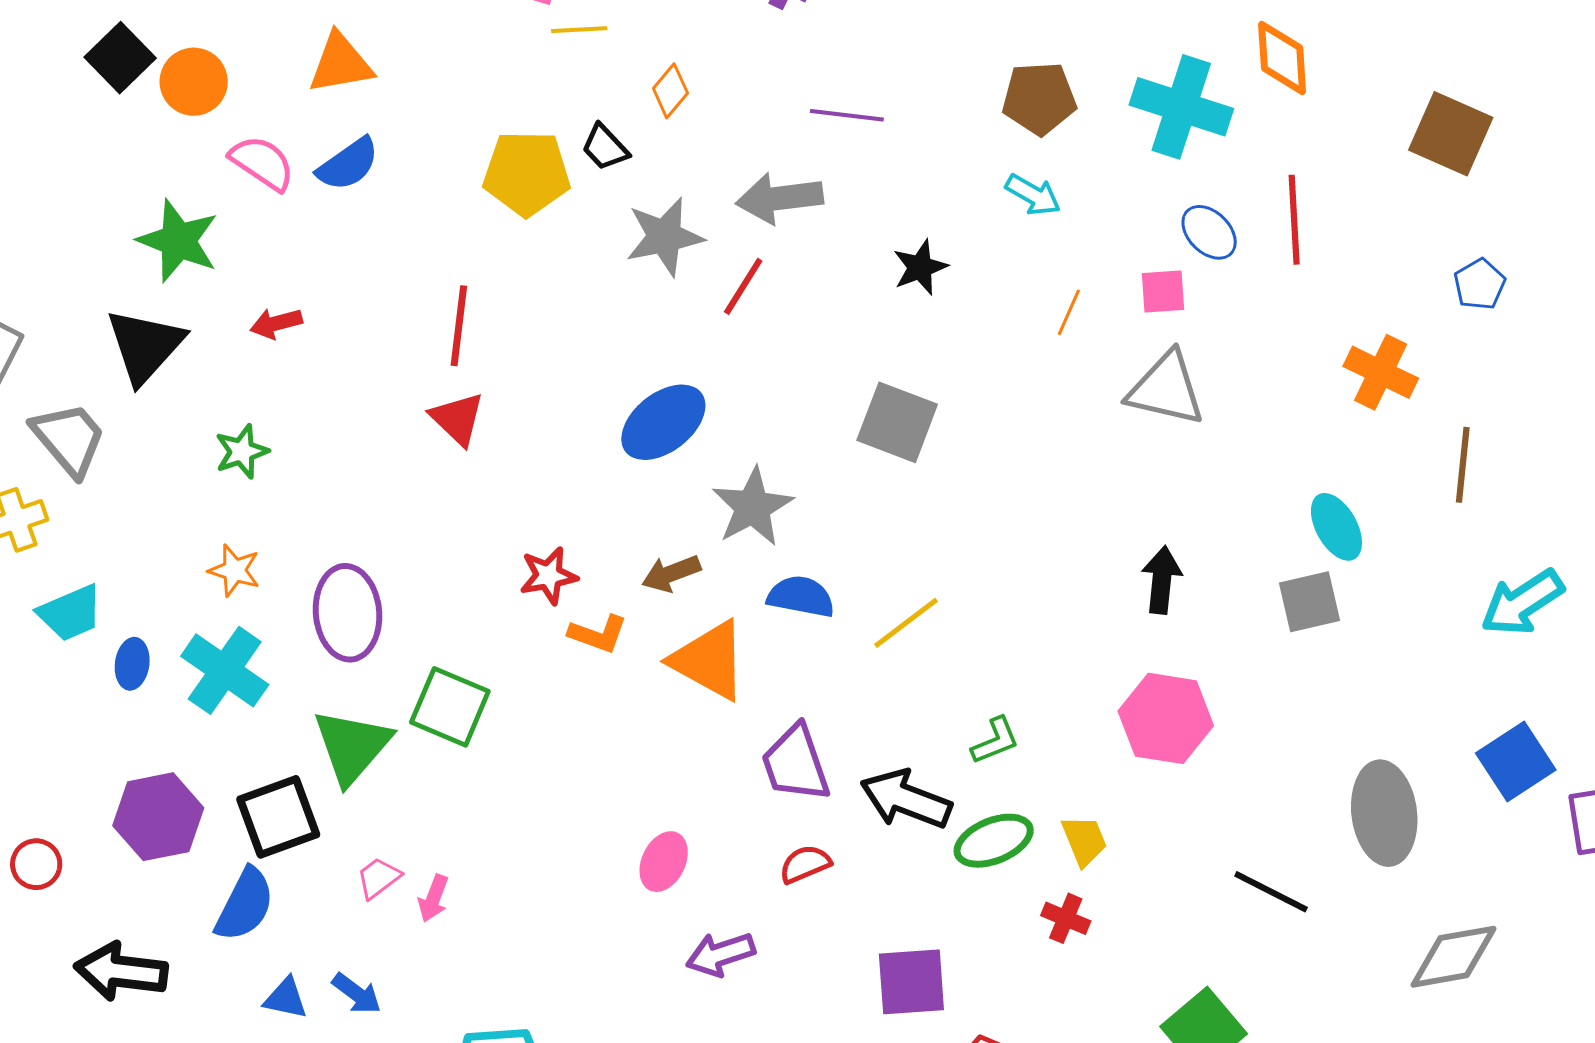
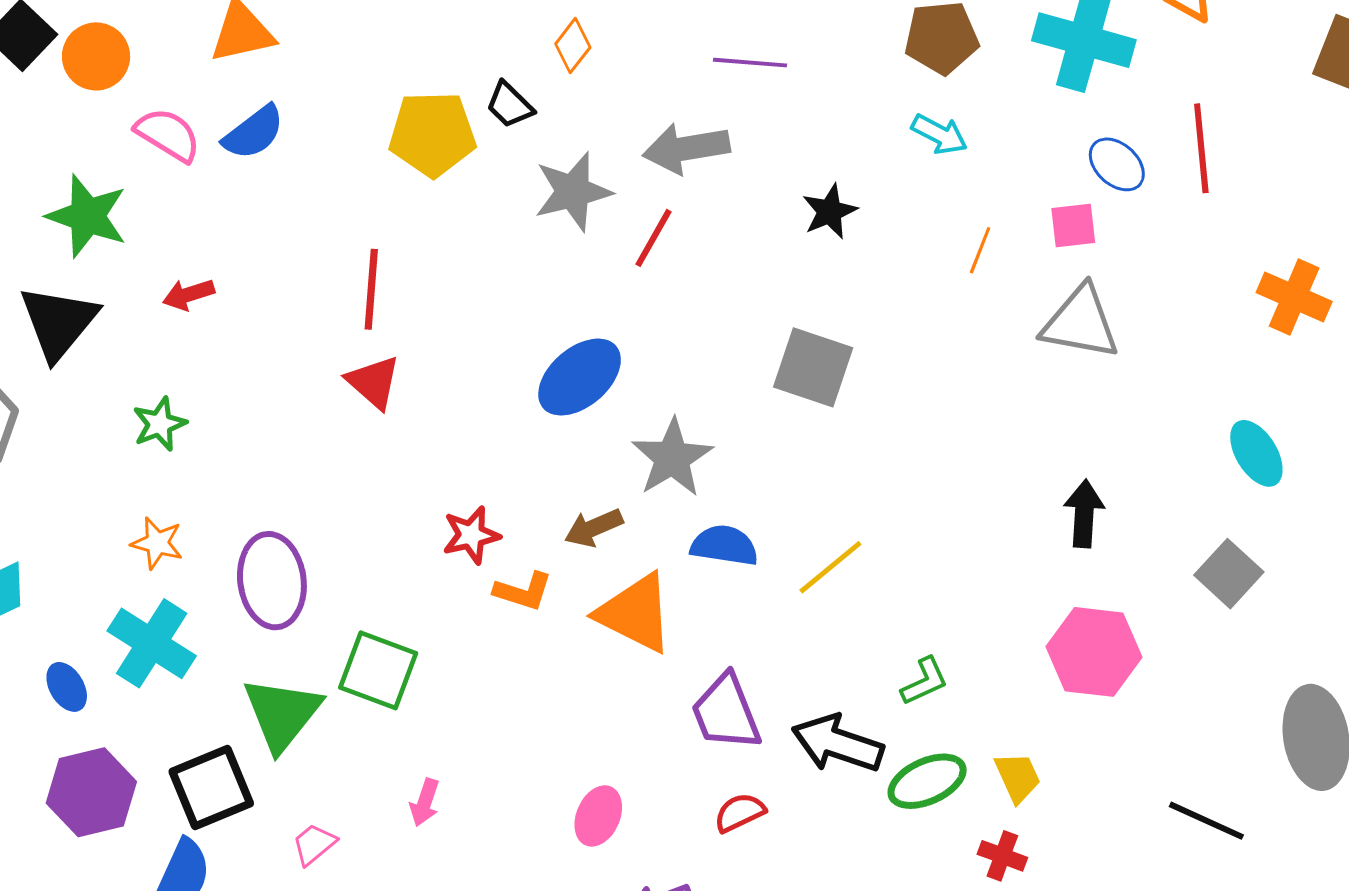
gray square: (1310, 602) -> (1229, 574), moved, turned -32
blue ellipse: (132, 664) -> (67, 687), moved, turned -36
pink arrow: (433, 898) -> (425, 802), moved

